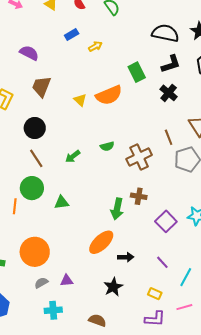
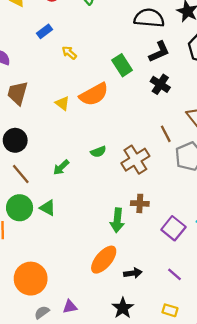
yellow arrow: (95, 46) -> (69, 53), moved, turned -104
green triangle: (61, 203) -> (48, 208), moved, turned 42

